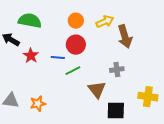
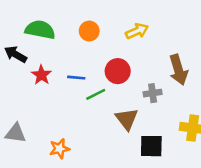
orange circle: (76, 21) -> (89, 31), moved
brown arrow: (125, 37) -> (178, 70), moved
red circle: (76, 45) -> (118, 71), moved
orange star: (38, 104) -> (59, 149), moved

